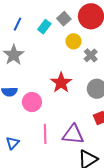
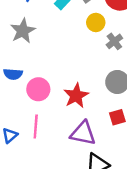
red star: (61, 83) -> (76, 96), moved
pink line: (45, 134) -> (36, 126), moved

